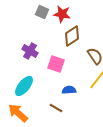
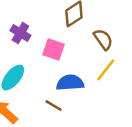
blue semicircle: (69, 90) -> (70, 83), size x1.5

